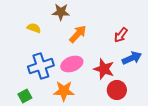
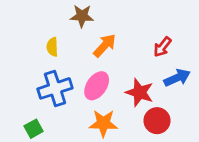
yellow semicircle: (34, 28) -> (52, 47), moved, turned -112
pink ellipse: (72, 64) -> (97, 86), turned -35
orange star: (64, 91) -> (103, 123), moved

